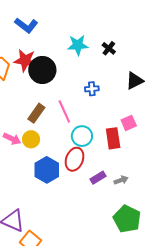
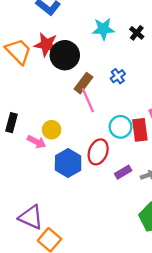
blue cross: (92, 89) -> (118, 76), turned -32
brown rectangle: (36, 113) -> (83, 83), moved
cyan circle: (82, 136) -> (120, 127), moved
pink arrow: (12, 139) -> (37, 142), moved

